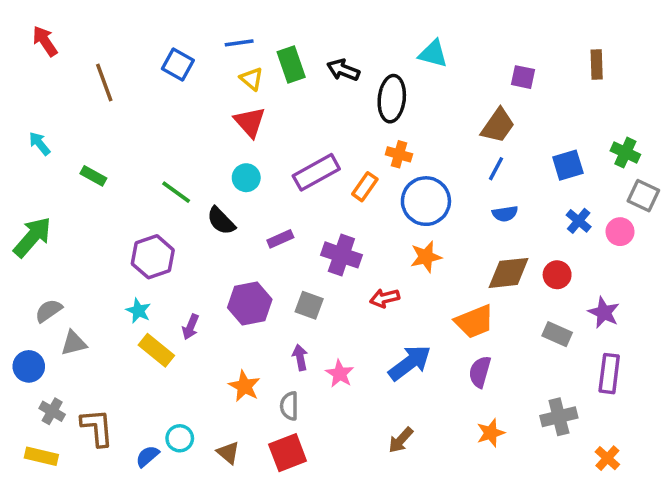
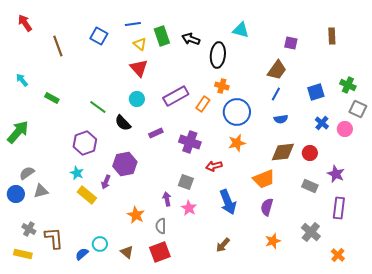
purple hexagon: (250, 304) -> (125, 164), moved
gray square: (309, 305) -> (186, 182), moved
blue arrow: (410, 363) -> (228, 202), turned 105
blue circle: (29, 366) -> (16, 194), moved
gray cross: (559, 417) -> (311, 232), turned -36

